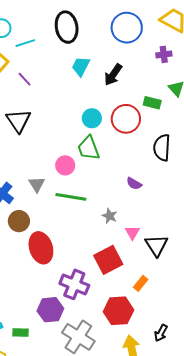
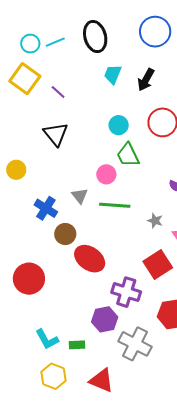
cyan line: (25, 43) -> (55, 42), moved
cyan circle: (92, 118) -> (119, 125), moved
red ellipse: (41, 248) -> (90, 259), turned -32

